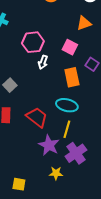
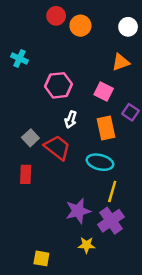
white arrow: (43, 62) -> (71, 119), moved
red trapezoid: (37, 117) -> (57, 148), moved
yellow line: (67, 129) -> (112, 191), moved
purple star: (49, 145) -> (78, 211), turned 30

